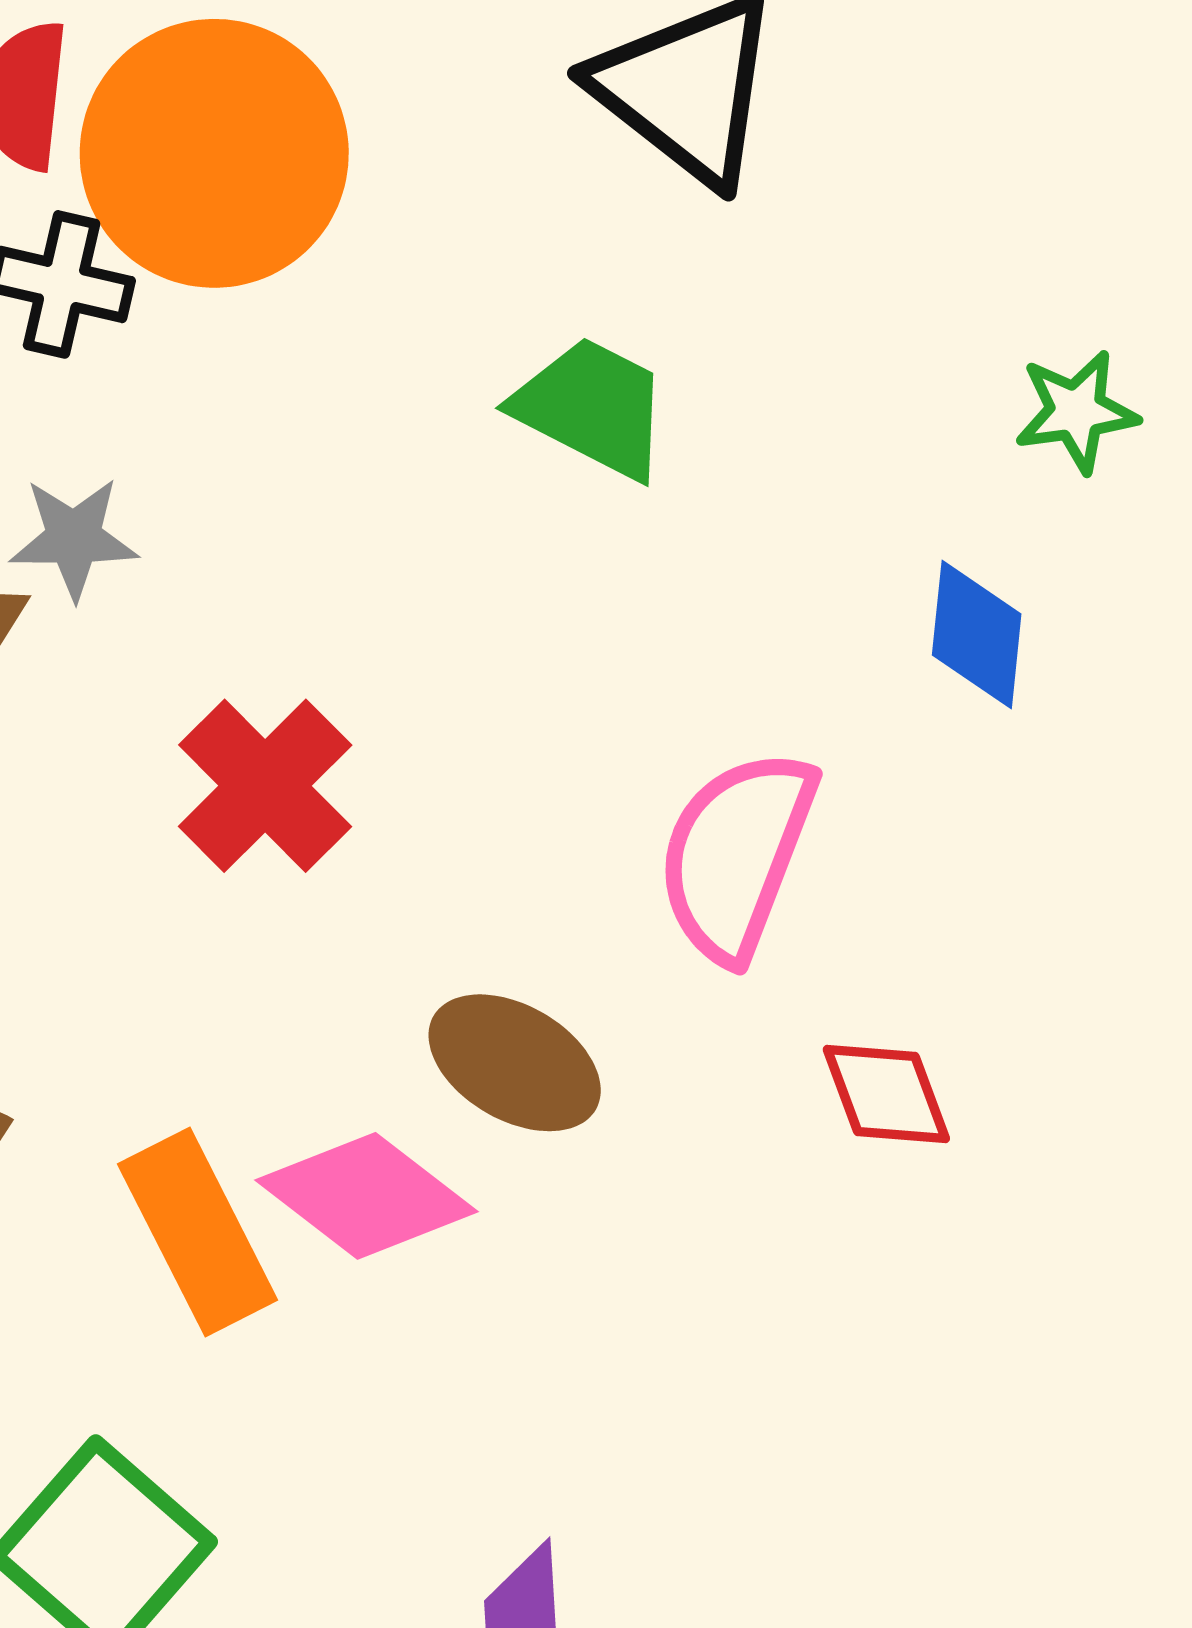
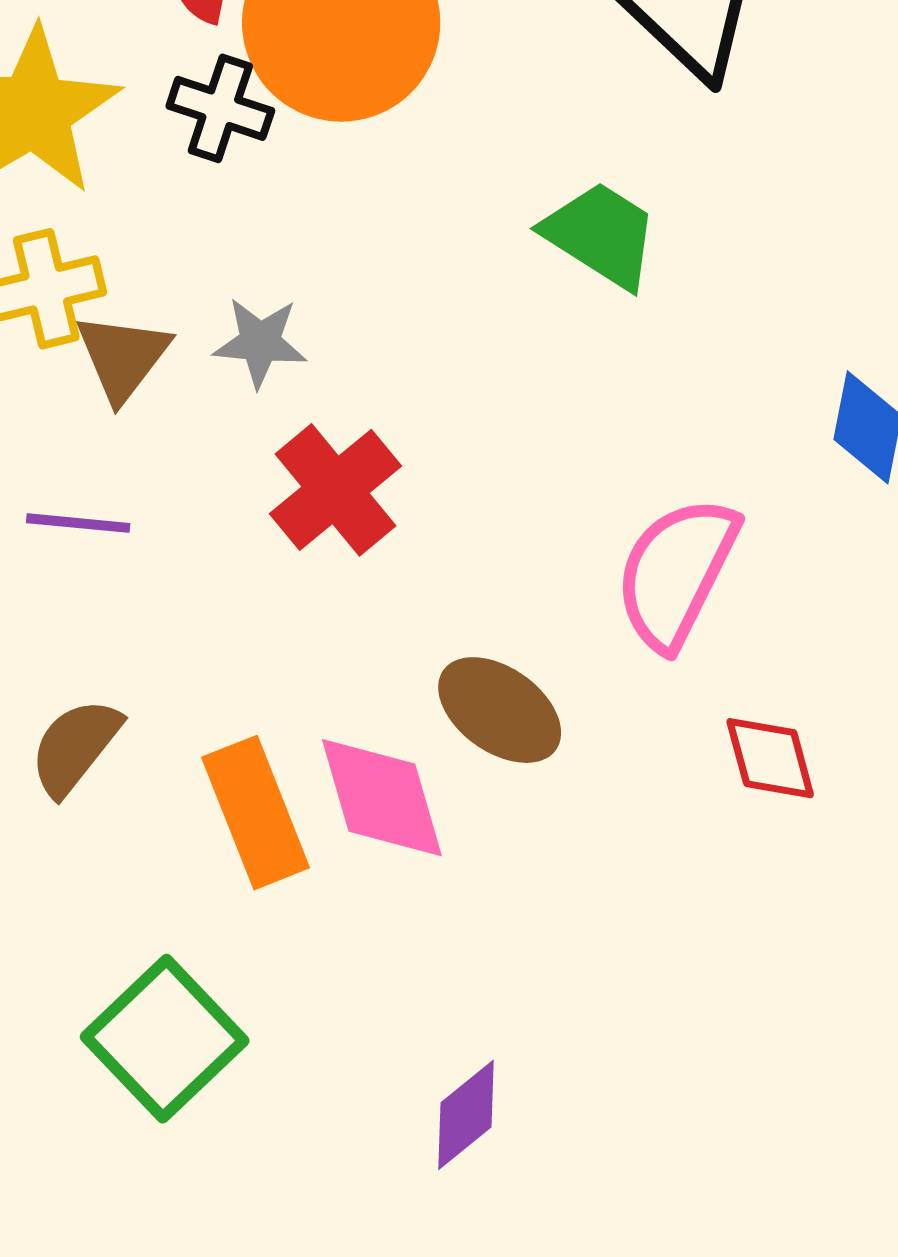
gray star: (74, 538) -> (260, 342), moved
pink diamond: (366, 1196) -> (382, 798), turned 31

